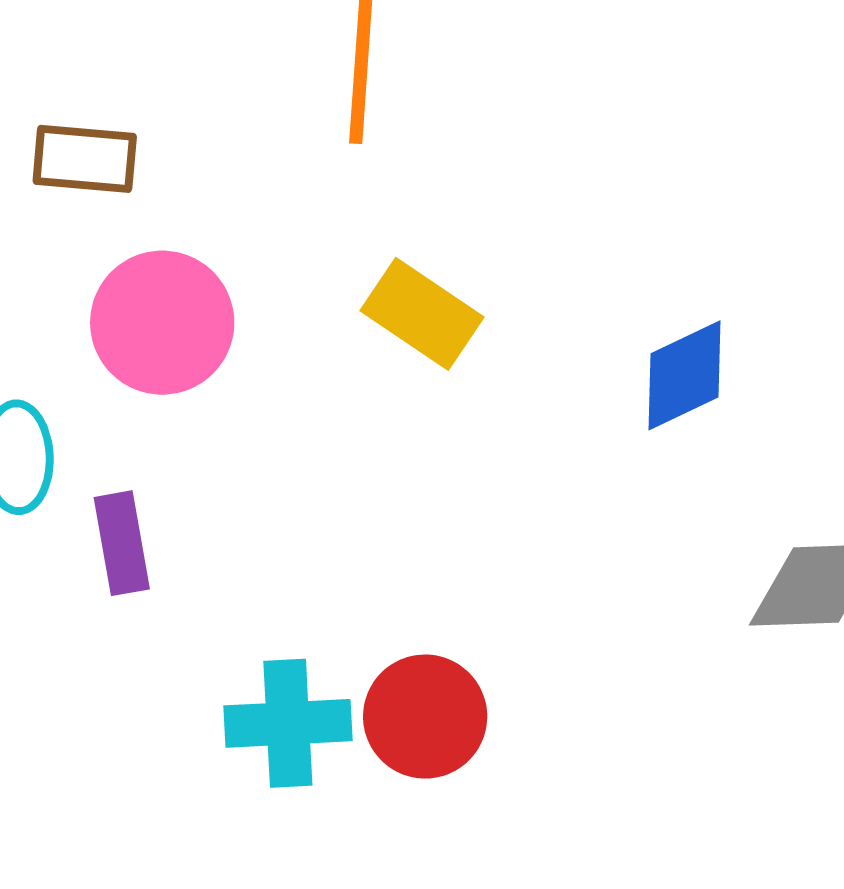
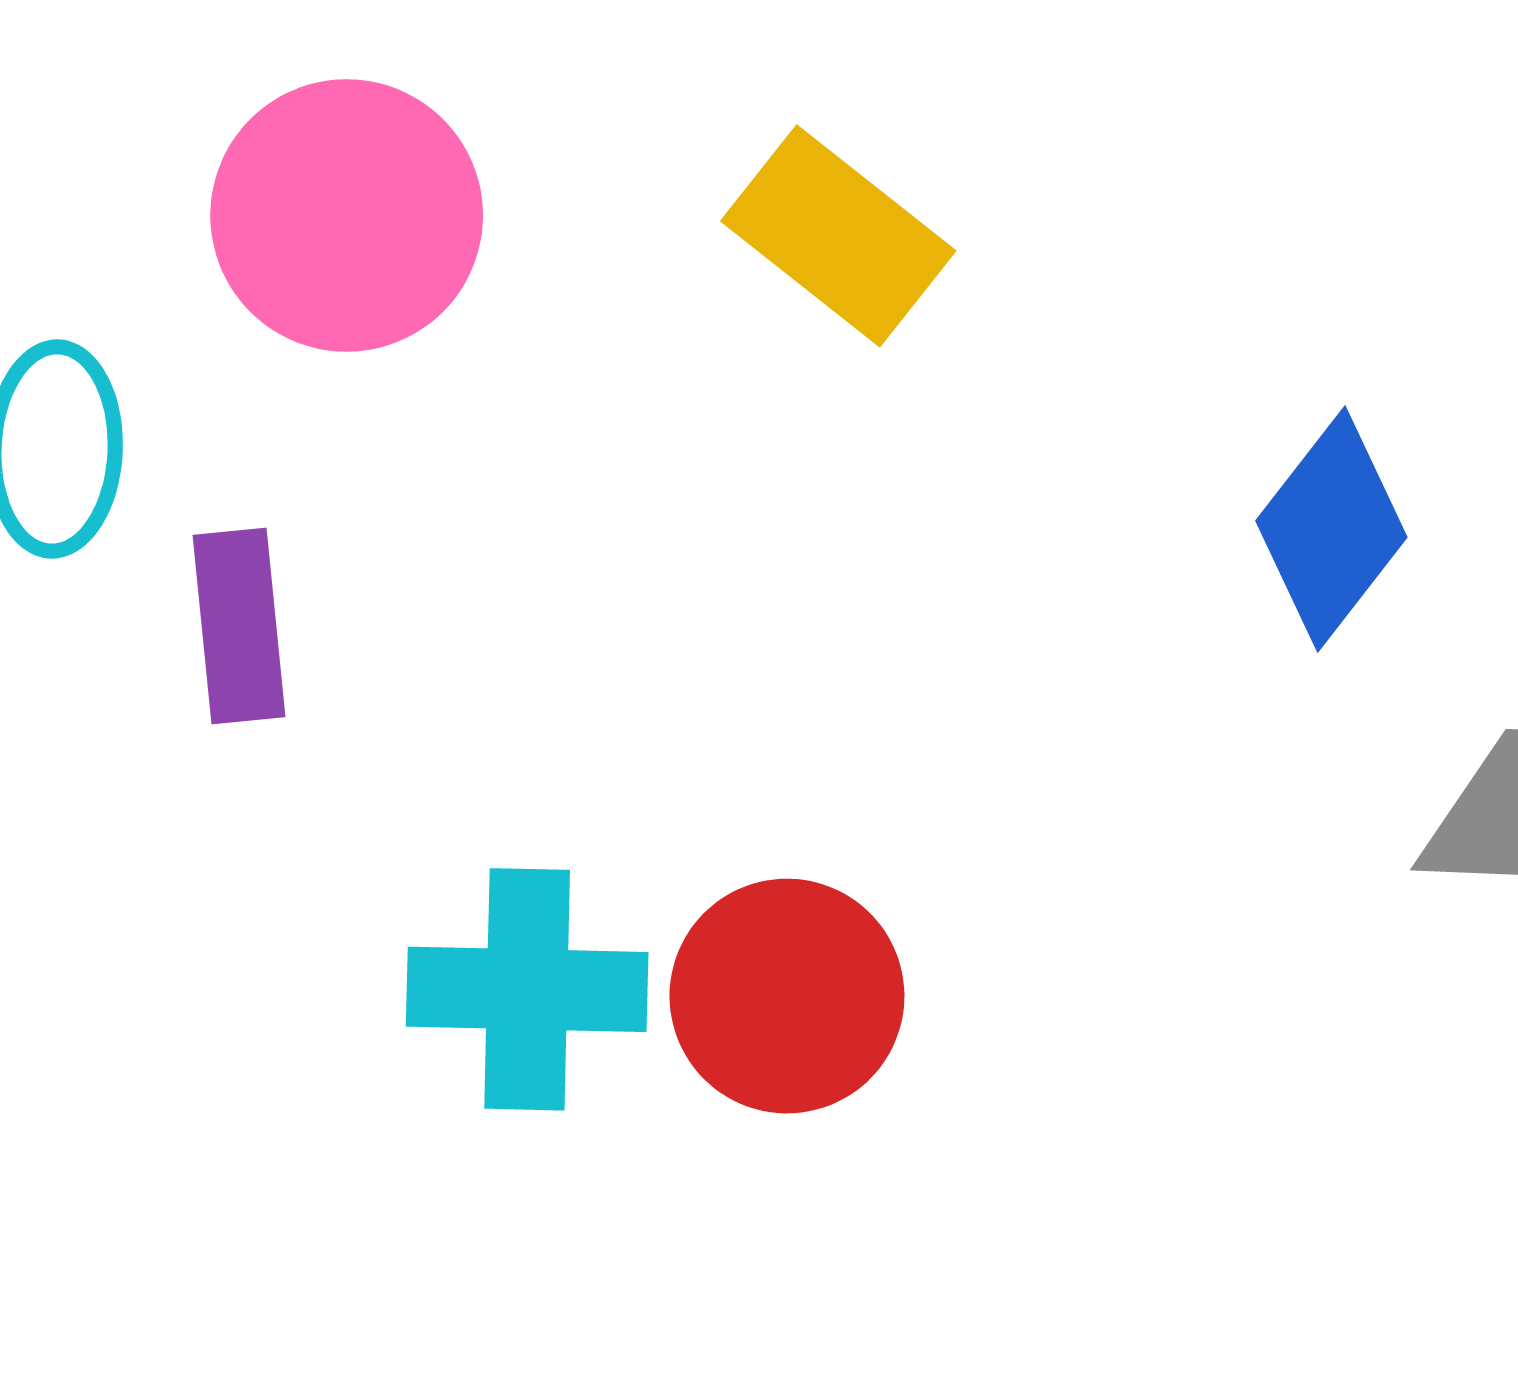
blue diamond: (685, 375) -> (1331, 529), moved, turned -31

